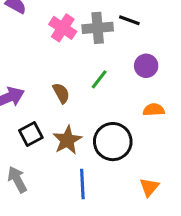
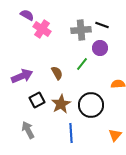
pink cross: (63, 28) -> (42, 29), moved
purple circle: (146, 66) -> (100, 48), moved

